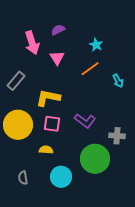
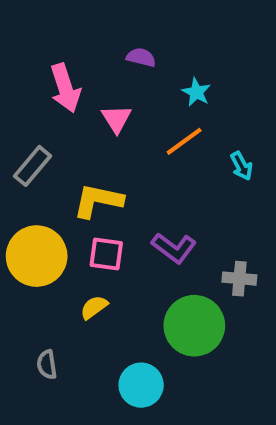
purple semicircle: (58, 30) -> (141, 57), moved, turned 40
yellow semicircle: (46, 150) -> (94, 307), turned -40
cyan circle: (61, 177) -> (141, 385), moved

